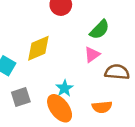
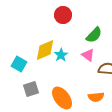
pink triangle: (92, 55) -> (88, 55), turned -48
cyan star: (65, 88) -> (61, 55), moved

